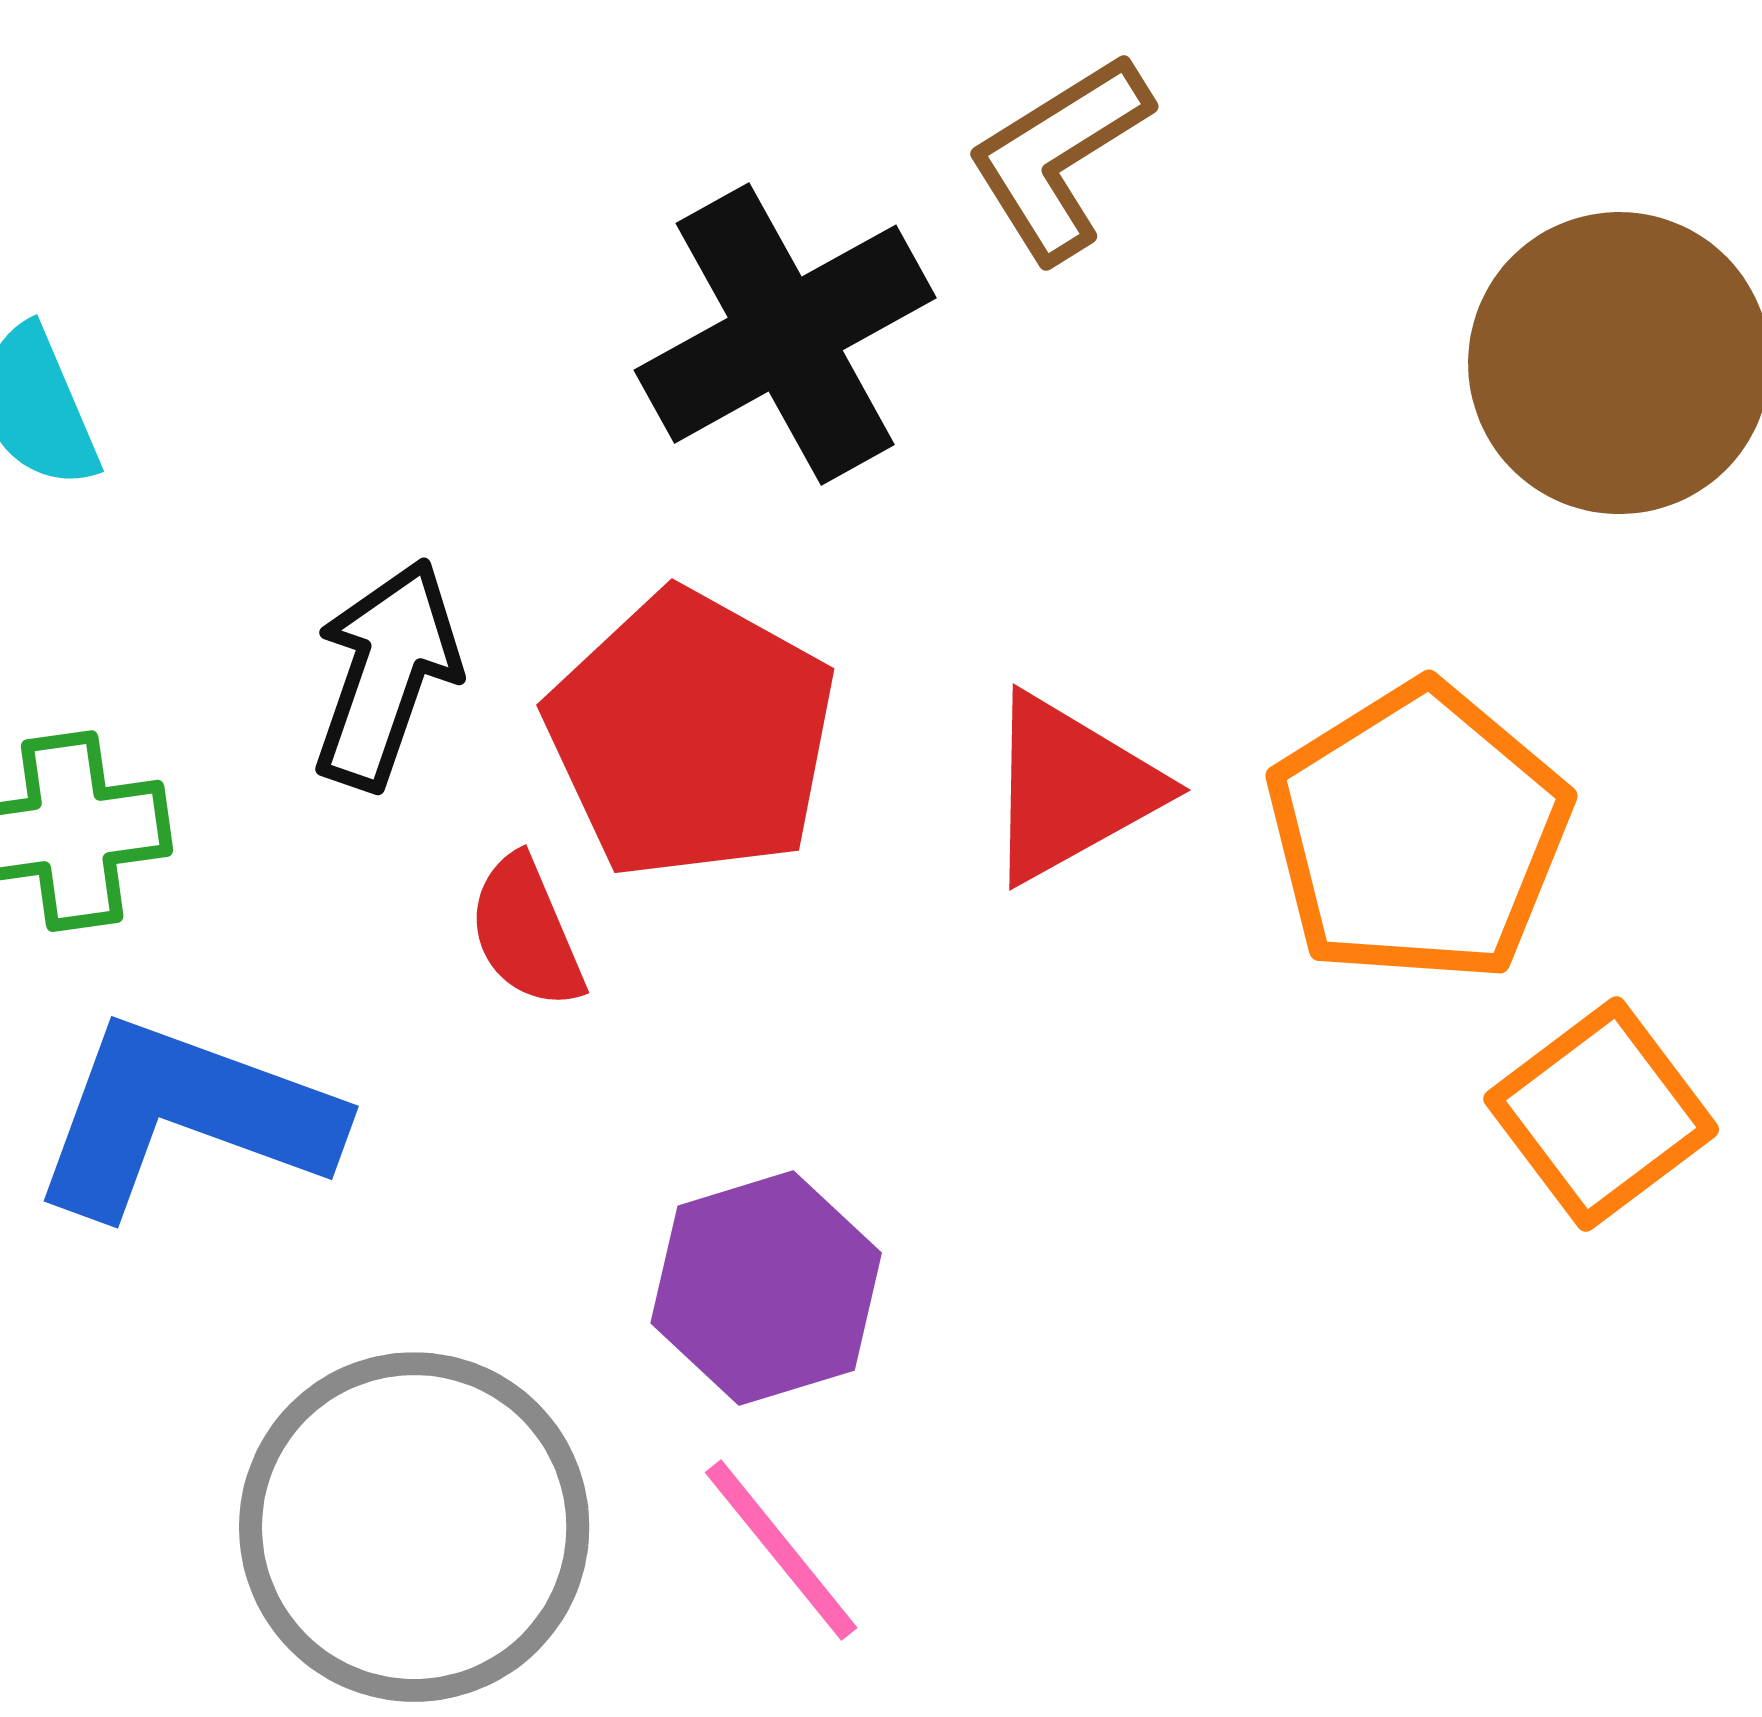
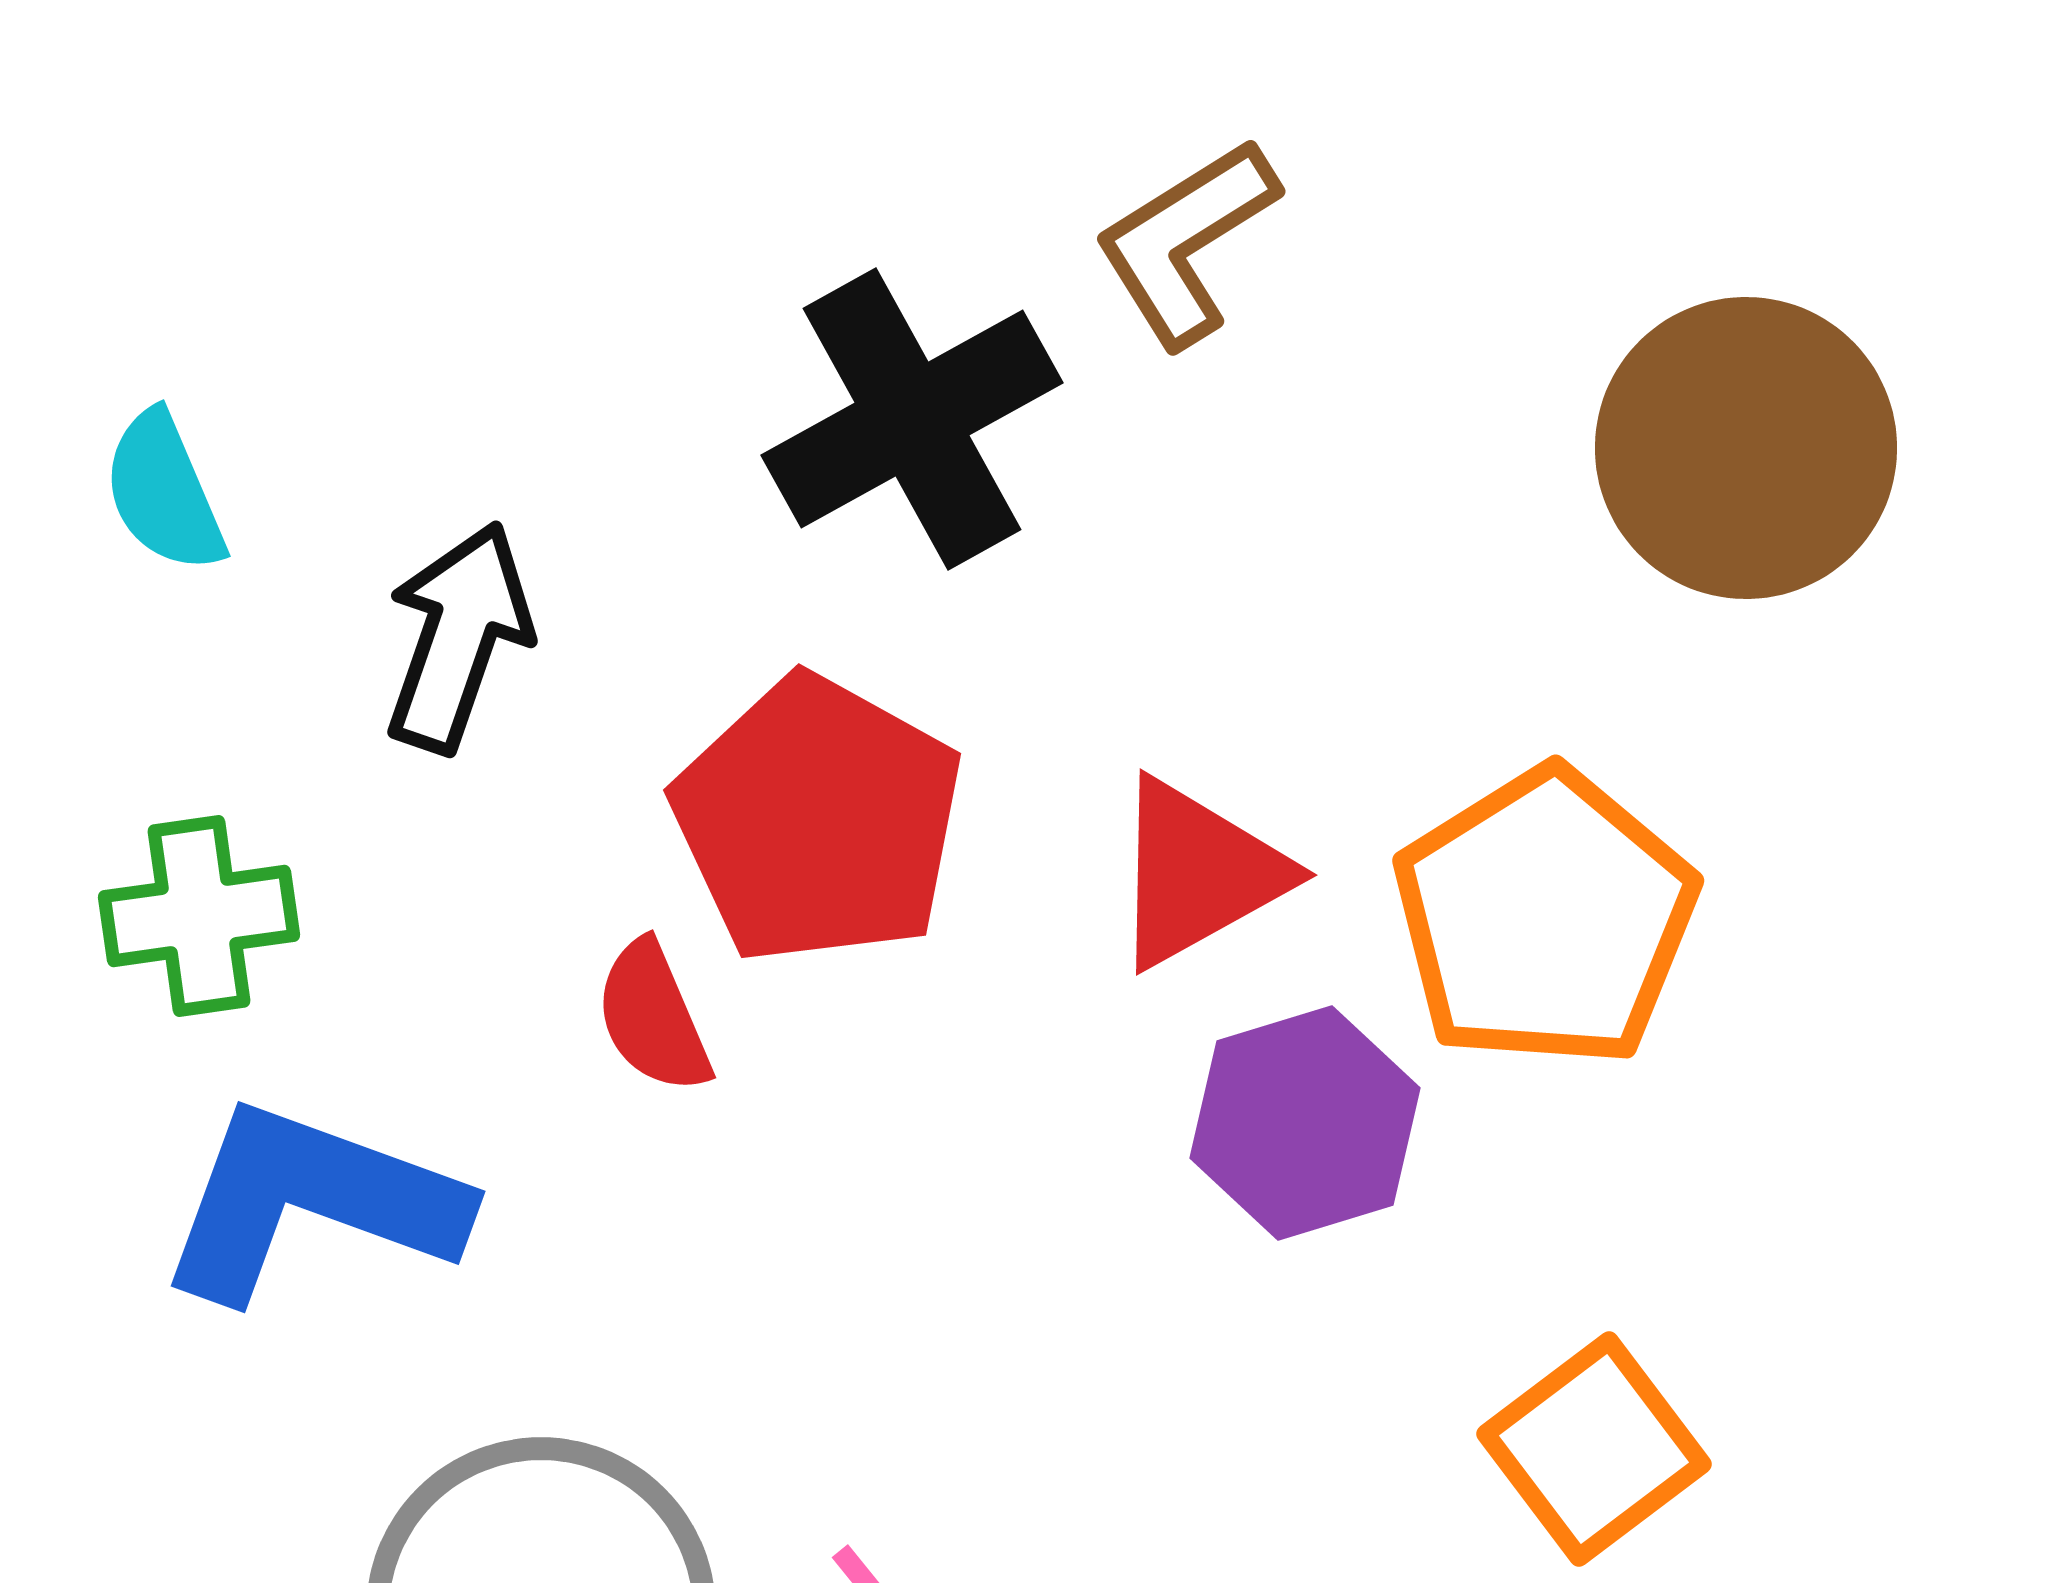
black arrow: (386, 674) -> (458, 637), moved
orange square: (1601, 1114) -> (1594, 1449), moved
purple hexagon: (766, 1288) -> (1305, 1123), moved

